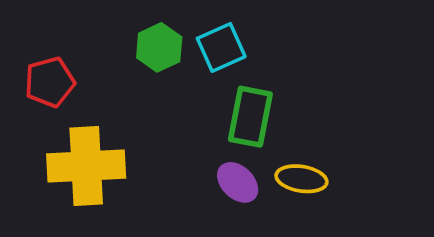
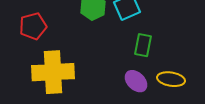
green rectangle: (250, 117) -> (143, 45), size x0.7

